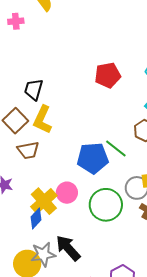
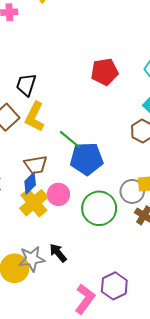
green line: (116, 149) -> (70, 140), moved
brown trapezoid: (28, 150) -> (36, 165), moved
blue diamond: (36, 218) -> (30, 183), moved
black arrow: (68, 248) -> (58, 253), size x0.7

